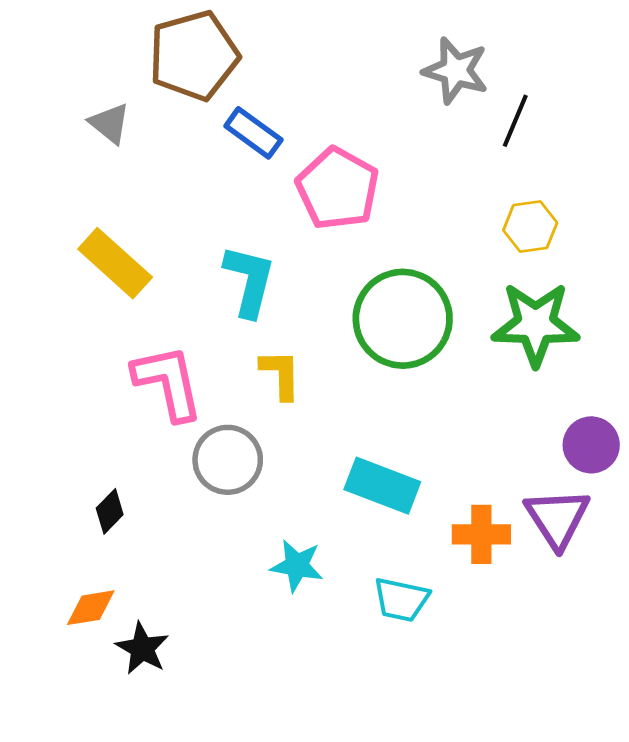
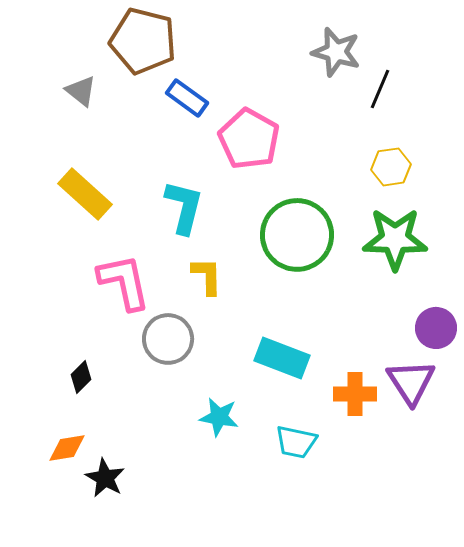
brown pentagon: (194, 56) -> (143, 41), turned 30

